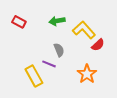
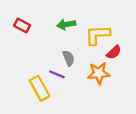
yellow L-shape: (84, 30) -> (98, 35), turned -50
orange star: (87, 74) -> (99, 73), moved, turned 30

